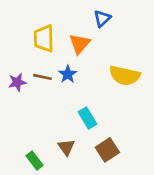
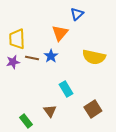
yellow trapezoid: (44, 38) -> (17, 39), moved
brown square: (107, 150) -> (93, 109), moved

